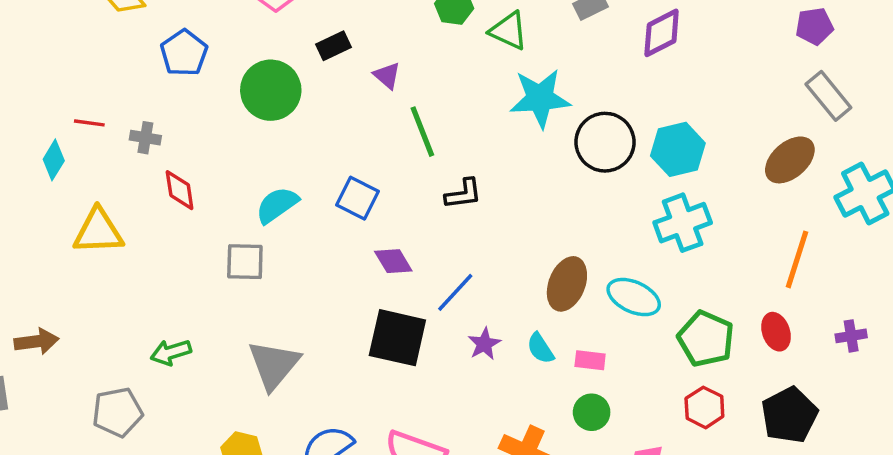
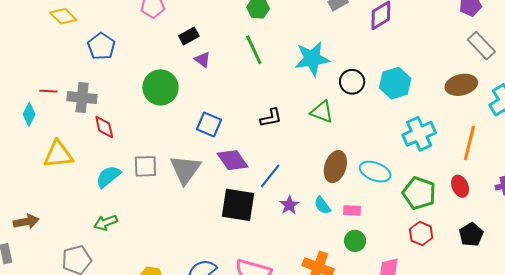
green triangle: (508, 31) -> (322, 112), moved
purple triangle: (387, 76) -> (203, 60), moved
green circle: (271, 90) -> (160, 87), moved
green line: (422, 132) -> (254, 50), moved
gray cross: (145, 138) -> (82, 98), size x1.6
black circle: (605, 142) -> (352, 82), size x0.7
brown ellipse: (790, 160) -> (461, 85), turned 32
cyan semicircle: (277, 205) -> (108, 177), moved
cyan cross: (683, 223) -> (419, 134), moved
purple diamond: (393, 261) -> (233, 160), size x1.4
gray triangle: (274, 365) -> (185, 169), moved
black pentagon: (789, 415) -> (471, 235), size x0.7

